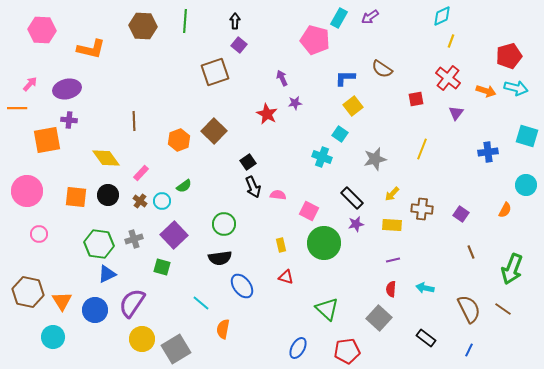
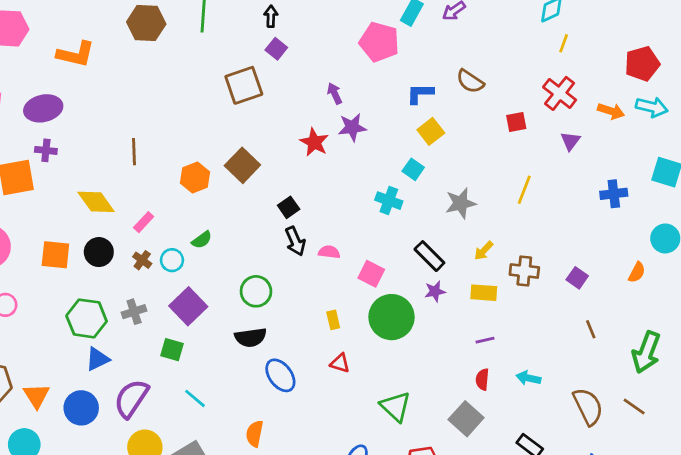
purple star: (295, 103) -> (352, 127), size x1.5
cyan line: (201, 303) -> (195, 398), moved

